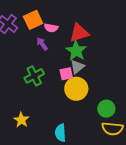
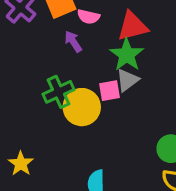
yellow circle: (76, 89) -> (82, 107), moved
yellow star: (21, 120) -> (21, 164), moved

